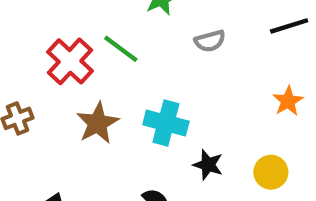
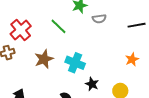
gray semicircle: (210, 41) -> (99, 19), moved
red cross: (70, 61) -> (21, 30), moved

